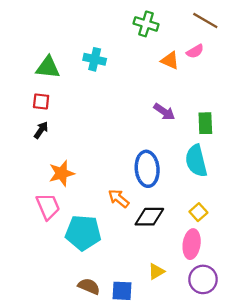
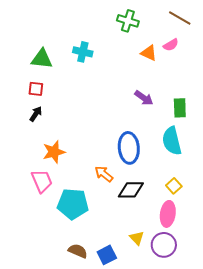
yellow triangle: (156, 271) -> (137, 238), turned -42
purple circle: (203, 279) -> (164, 245), moved
blue square: (122, 291) -> (107, 255), turned -30

